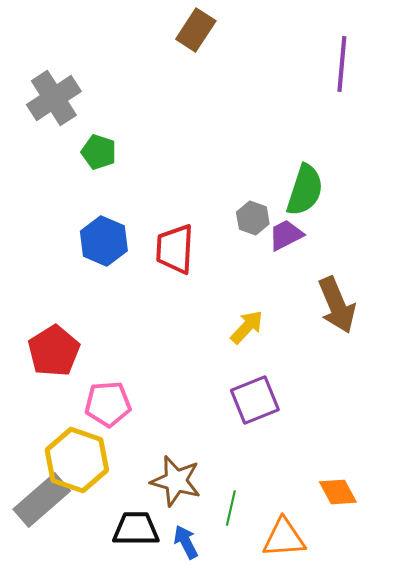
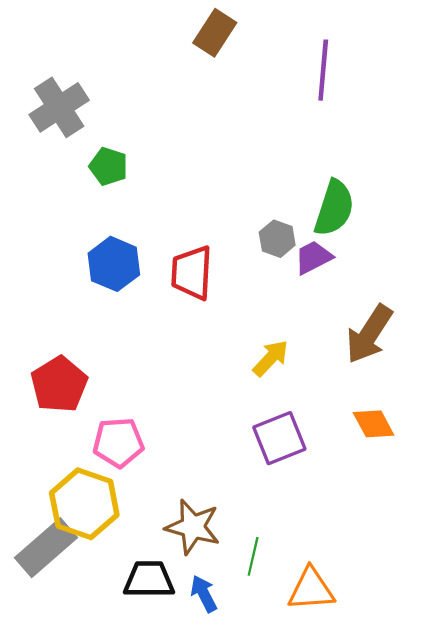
purple line: (342, 64) -> (323, 70), moved
brown arrow: (337, 305) -> (369, 334), turned 56
orange diamond: (338, 492) -> (374, 424), moved

